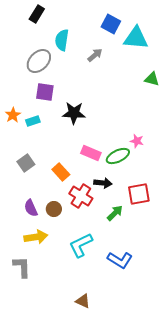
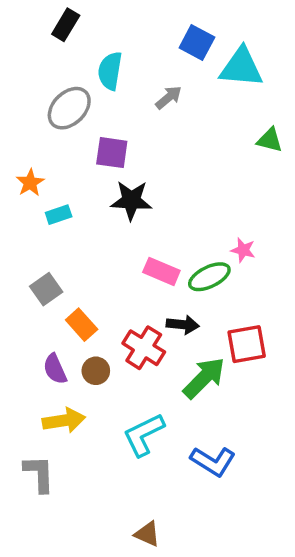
purple square: (45, 92) -> (112, 153), moved
orange star: (13, 115) -> (30, 183), moved
orange rectangle: (61, 172) -> (82, 325), moved
green arrow: (115, 213) -> (204, 378), size x1.5

